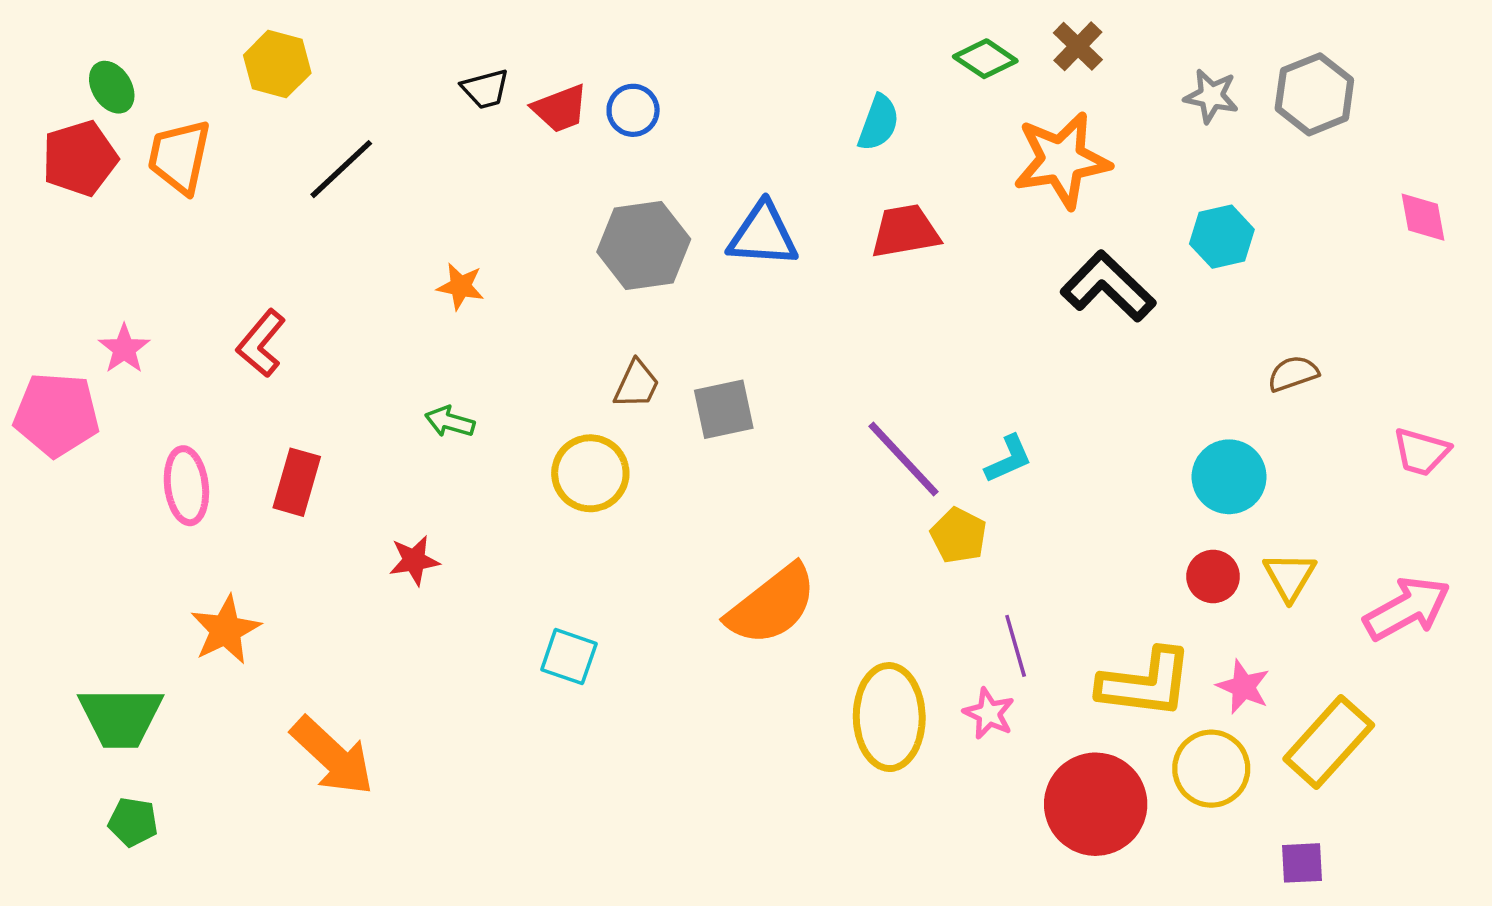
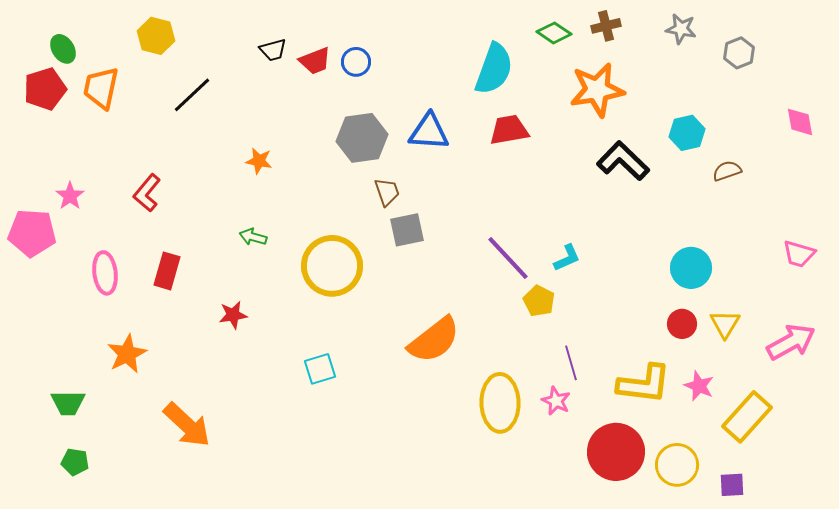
brown cross: (1078, 46) -> (606, 26), turned 32
gray hexagon: (1314, 94) -> (739, 53), size x0.7
gray star: (1211, 96) -> (681, 29), moved
cyan semicircle: (879, 123) -> (494, 69), size x1.6
brown semicircle: (1293, 374) -> (727, 171), moved
brown trapezoid: (637, 384) -> (387, 192), moved, turned -44
yellow circle: (590, 473) -> (332, 266), size x1.4
cyan square: (569, 657) -> (320, 369), turned -36
green trapezoid: (121, 717) -> (68, 403), size x0.7
yellow circle: (1211, 769) -> (677, 465), moved

